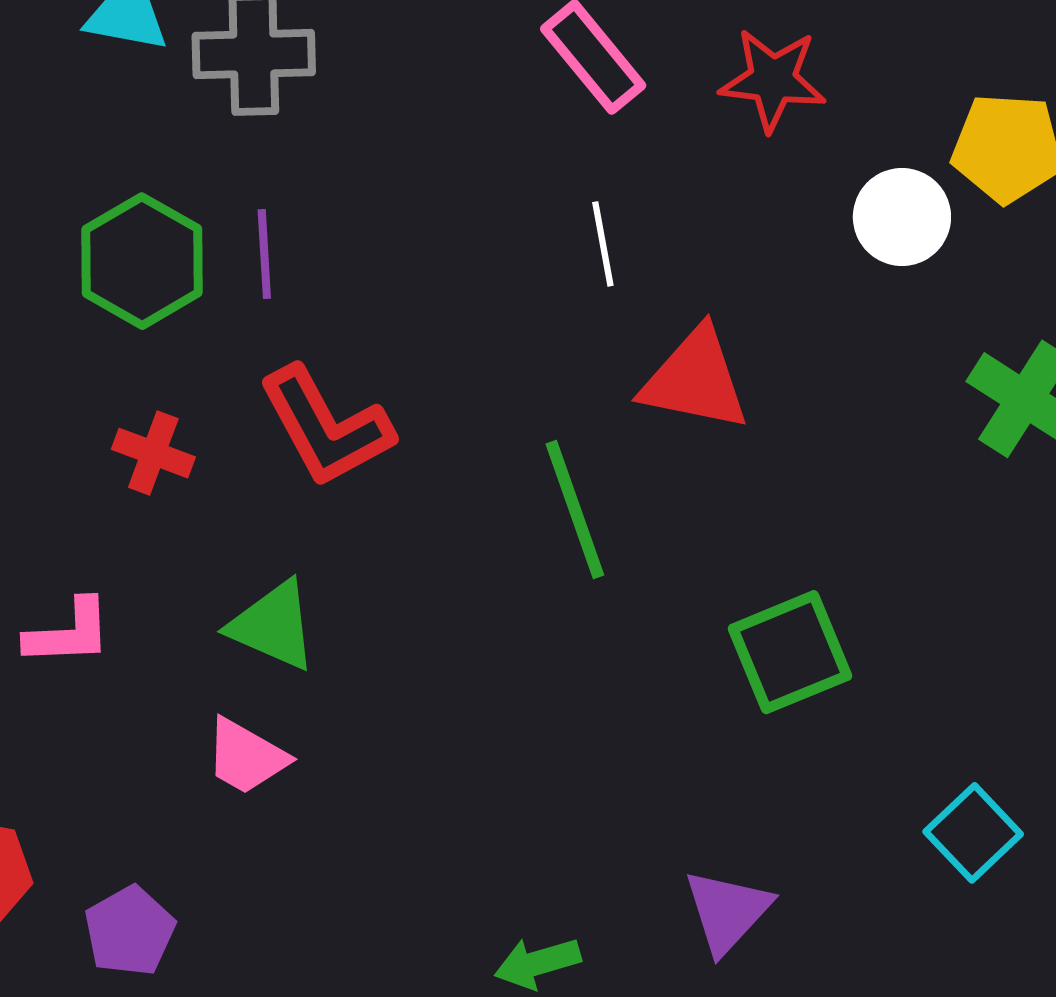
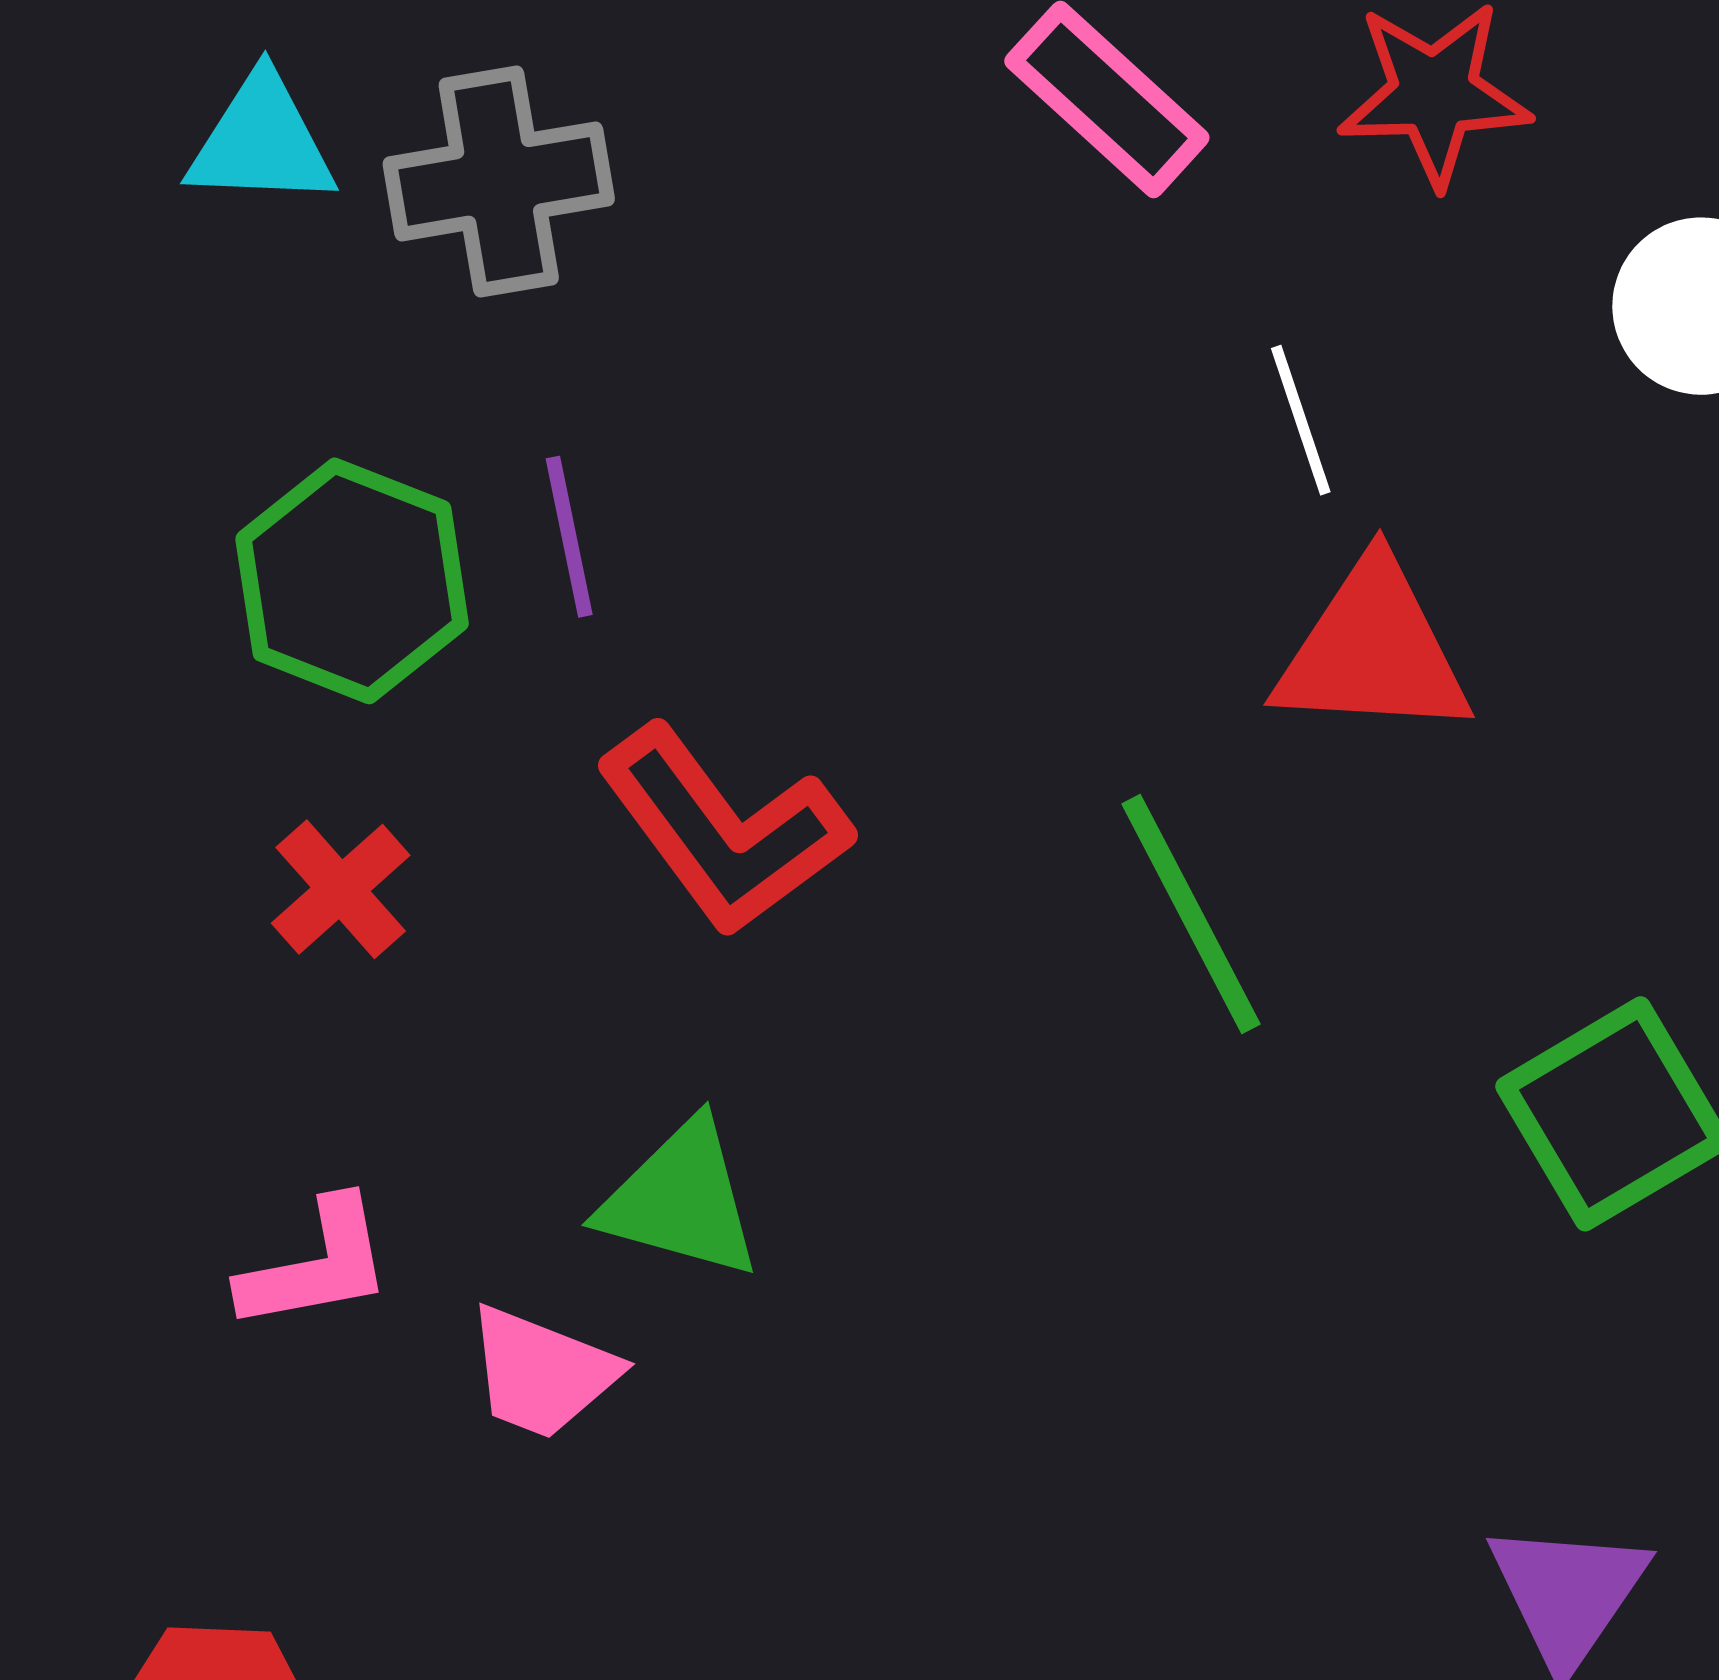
white line: (603, 244) -> (1301, 420), moved
red cross: (153, 453) -> (341, 889), moved, turned 36
pink trapezoid: (246, 757) -> (542, 1373), moved

